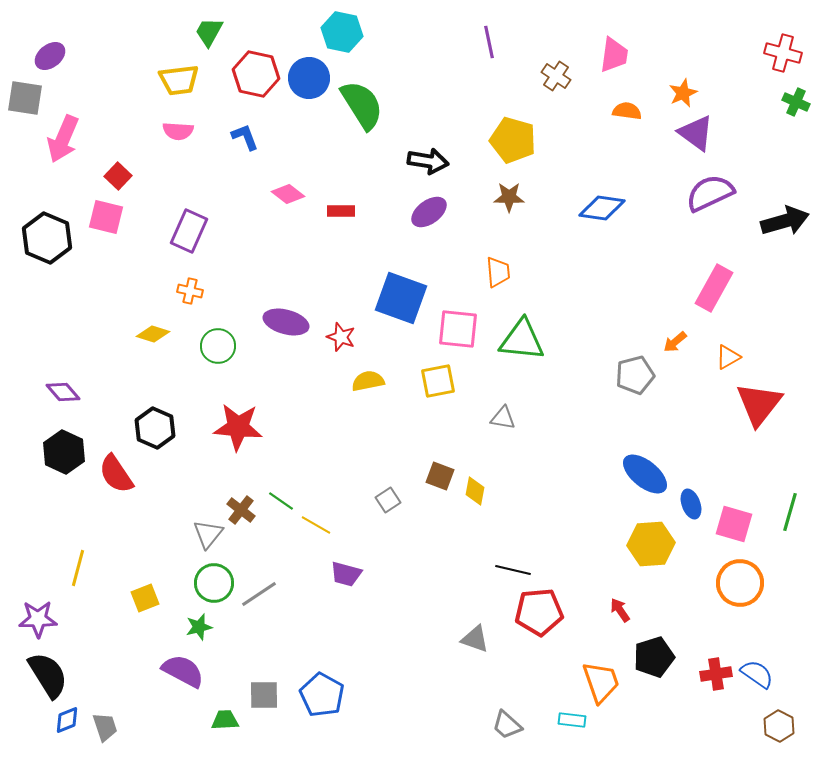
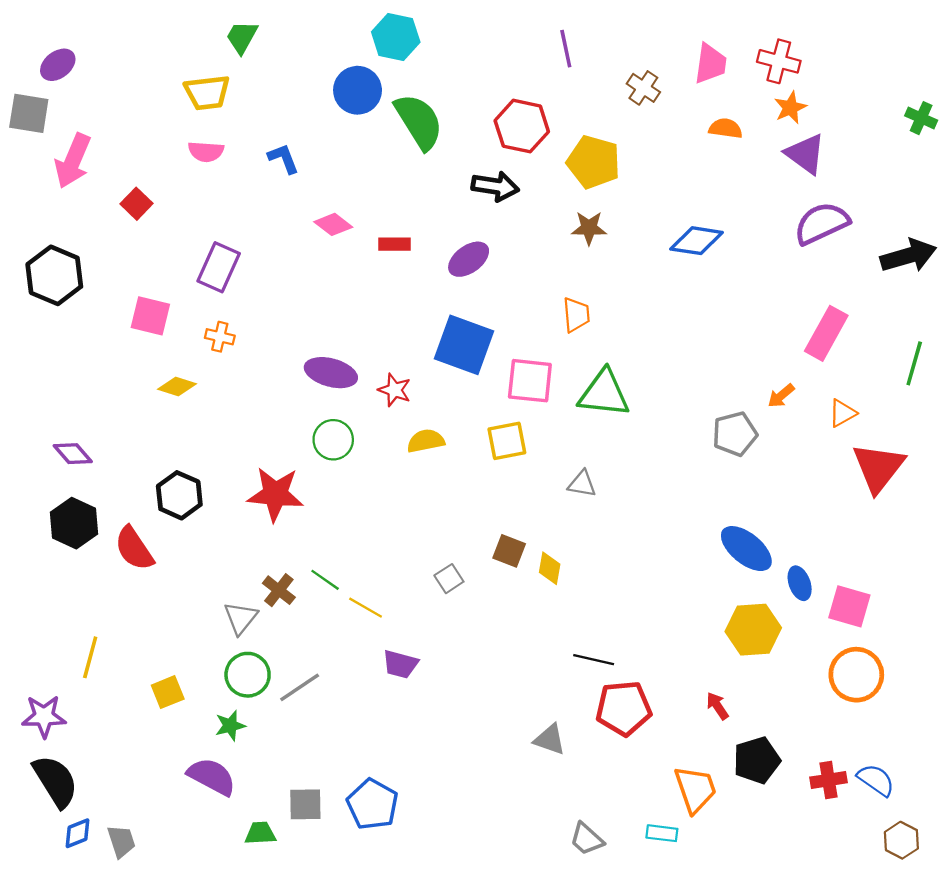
red cross: (783, 53) -> (779, 61), moved
red hexagon: (256, 74) -> (522, 126), moved
purple ellipse: (429, 212) -> (469, 259), moved
pink square: (106, 217) -> (150, 316), moved
green circle: (218, 346) -> (333, 440), moved
green line: (790, 512) -> (914, 363), moved

